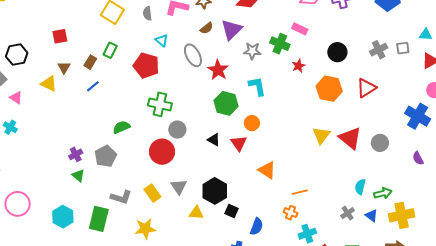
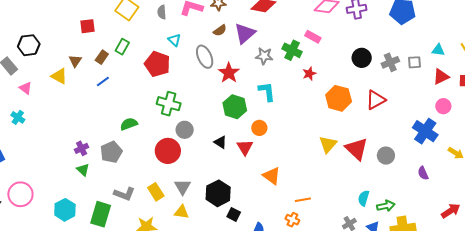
red square: (60, 36) -> (87, 26), moved
black circle: (337, 52) -> (362, 58), moved
yellow triangle: (196, 213) -> (182, 212), moved

